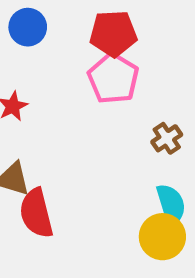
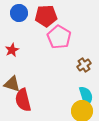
red pentagon: (113, 34) -> (46, 16), moved

